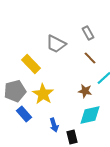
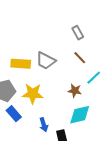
gray trapezoid: (56, 44) -> (46, 61), moved
yellow rectangle: (31, 64) -> (21, 64), turned -42
yellow star: (43, 94) -> (33, 94), turned -30

